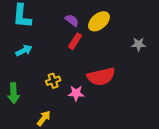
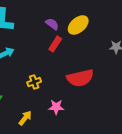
pink star: (76, 93) -> (56, 107), moved

